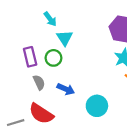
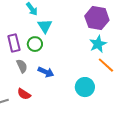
cyan circle: (97, 106) -> (85, 87), moved
red semicircle: (41, 114) -> (24, 94), size x0.6

